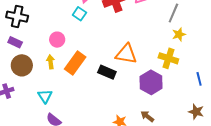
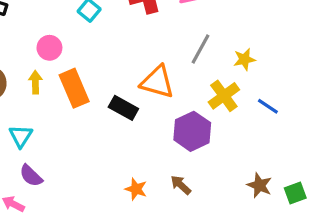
gray line: (173, 13) -> (200, 49), moved
yellow cross: (168, 58) -> (224, 96), turned 30
orange rectangle: (75, 63) -> (74, 88), turned -65
blue line: (199, 79) -> (268, 106), moved, turned -48

